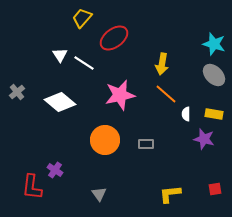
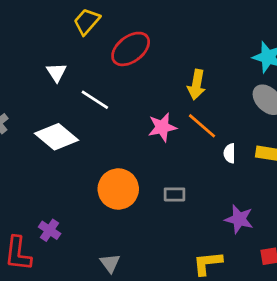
white line: (84, 63) -> (95, 100), moved
pink star: (120, 95) -> (162, 127), moved, size x0.7
purple star: (204, 139) -> (239, 219), moved

